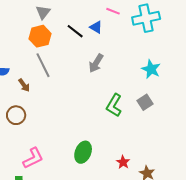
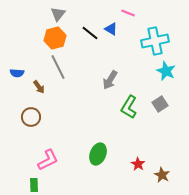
cyan cross: (146, 18) -> (155, 41), moved
gray arrow: (96, 63) -> (110, 80), moved

